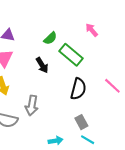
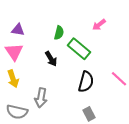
pink arrow: (92, 30) -> (99, 25), turned -88
green semicircle: (50, 38) -> (59, 33), turned -32

